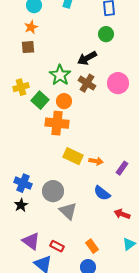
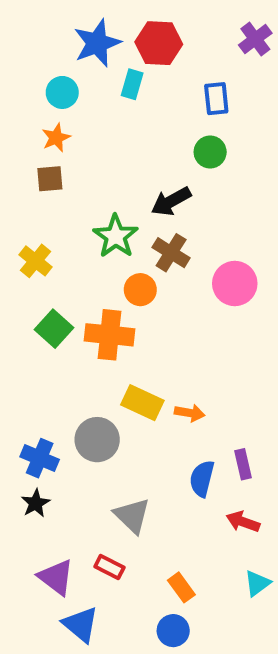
pink circle: (118, 83) -> (235, 283), moved
yellow cross: (21, 87) -> (36, 261), turned -35
green square: (40, 100) -> (54, 329), moved
orange circle: (64, 101) -> (140, 290), moved
purple rectangle: (122, 168) -> (243, 464), moved, turned -48
gray circle: (53, 191) -> (97, 440), moved
blue semicircle: (102, 193) -> (202, 479), turned 66
red rectangle: (57, 246) -> (109, 567), moved

